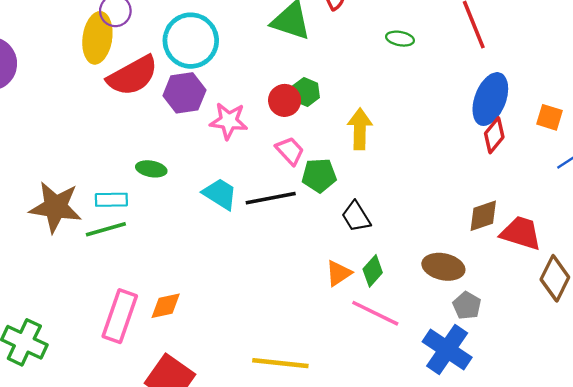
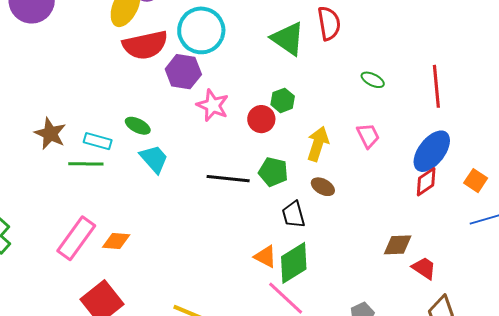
red circle: (285, 100) -> (261, 119), moved
pink trapezoid: (290, 151) -> (368, 136), moved
cyan trapezoid: (220, 194) -> (154, 159), moved
brown star: (56, 207) -> (50, 134), size x0.7
red trapezoid: (521, 233) -> (424, 268), size x0.7
brown ellipse: (443, 267) -> (323, 187), moved, size x0.7
green diamond: (373, 271) -> (294, 263), size x1.6
orange triangle: (339, 273) -> (265, 256), turned 45

